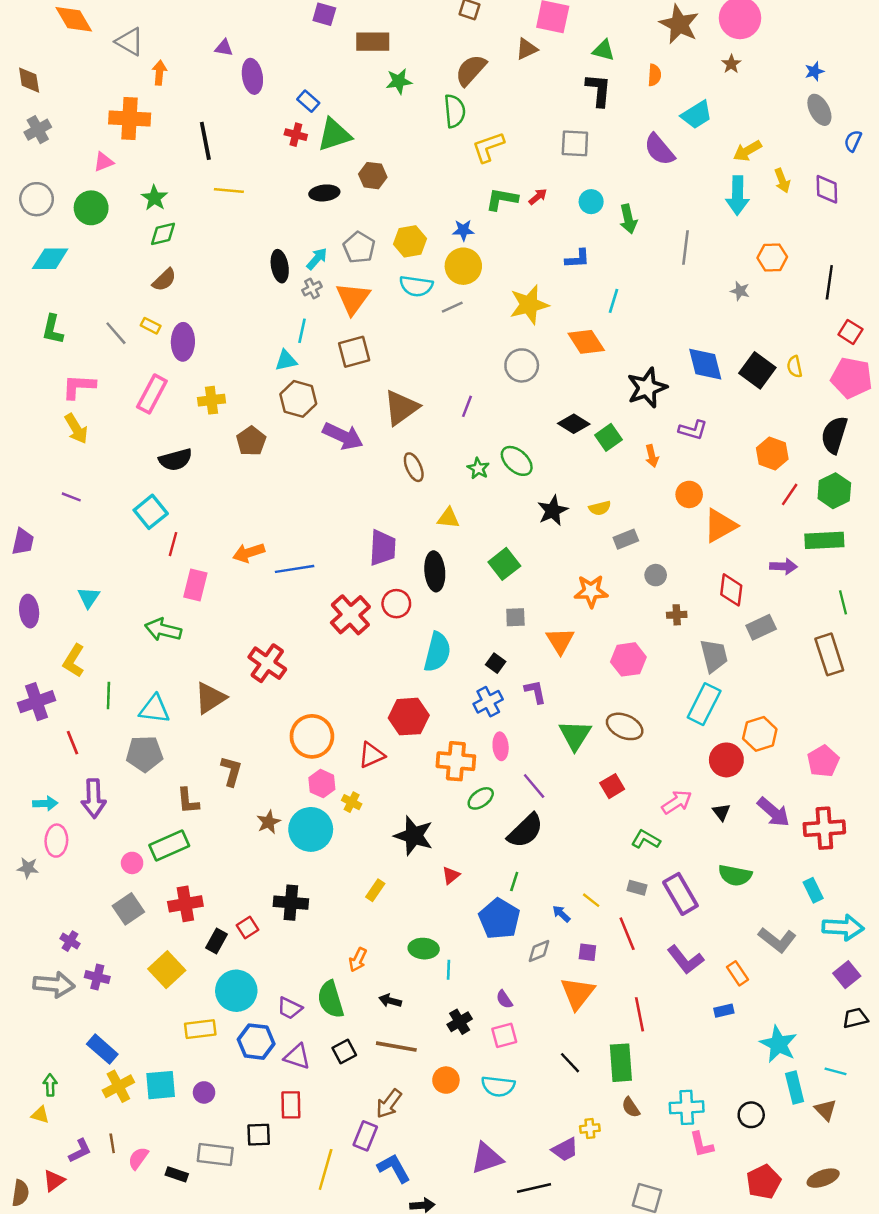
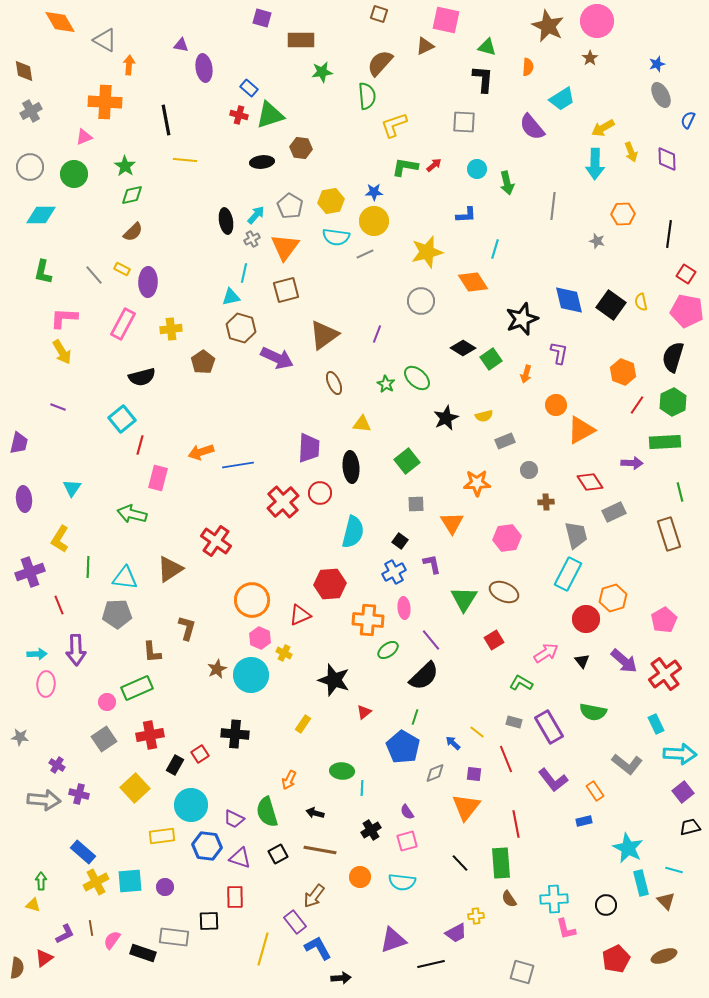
purple L-shape: (693, 430) -> (559, 353), turned -95
orange arrow: (652, 456) -> (526, 374), turned 30
red diamond: (731, 590) -> (590, 482), turned -40
red cross: (824, 828) -> (665, 674), turned -32
gray star: (28, 868) -> (20, 737), moved
purple rectangle: (365, 1136) -> (295, 922), turned -60
black rectangle: (177, 1174) -> (143, 953), size x1.4

